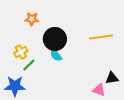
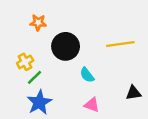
cyan semicircle: (56, 55) -> (87, 75), moved
blue star: (15, 86) -> (39, 102), moved, turned -30
pink triangle: (99, 90) -> (92, 105), moved

